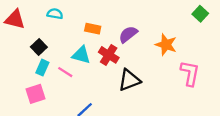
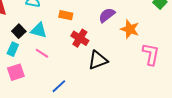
purple semicircle: (128, 34) -> (107, 15), moved
cyan triangle: (81, 55) -> (39, 30), moved
cyan rectangle: (42, 68) -> (13, 49), moved

